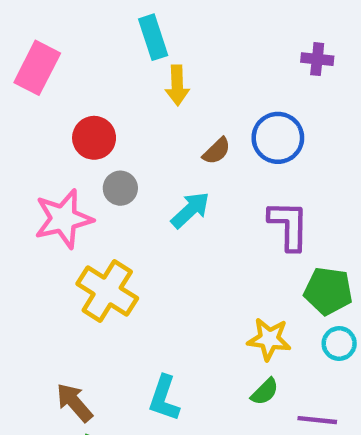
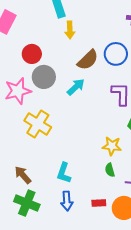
brown semicircle: (217, 151) -> (88, 60), size x1.6
gray circle: (120, 188) -> (44, 77), size x1.5
green semicircle: (265, 392) -> (110, 170), turned 120

